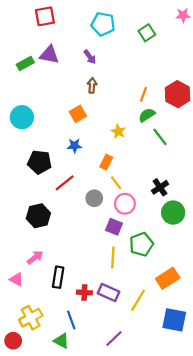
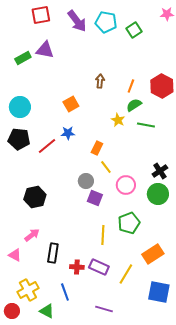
cyan pentagon: (103, 24) -> (106, 22), moved
purple arrow: (90, 57) -> (77, 21), moved, size x1.6
brown arrow: (92, 85) -> (100, 81), moved
yellow star: (118, 131) -> (118, 120), moved
green line: (160, 137) -> (146, 125), turned -42
black pentagon: (39, 162) -> (19, 139), moved
red line: (65, 183) -> (47, 146), moved
black cross: (160, 187) -> (160, 171), moved
pink circle: (125, 204) -> (126, 185), moved
purple square: (114, 227) -> (95, 198), moved
purple line: (114, 339) -> (104, 309), turned 60
green triangle: (61, 341) -> (47, 311), moved

